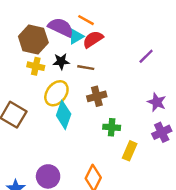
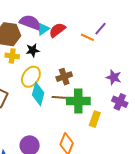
orange line: (86, 20) -> (87, 37), moved
purple line: (146, 56) -> (100, 29), moved
brown line: (86, 68) -> (59, 97), moved
green cross: (112, 127) -> (78, 101), size x1.6
purple cross: (162, 132) -> (120, 102), turned -35

